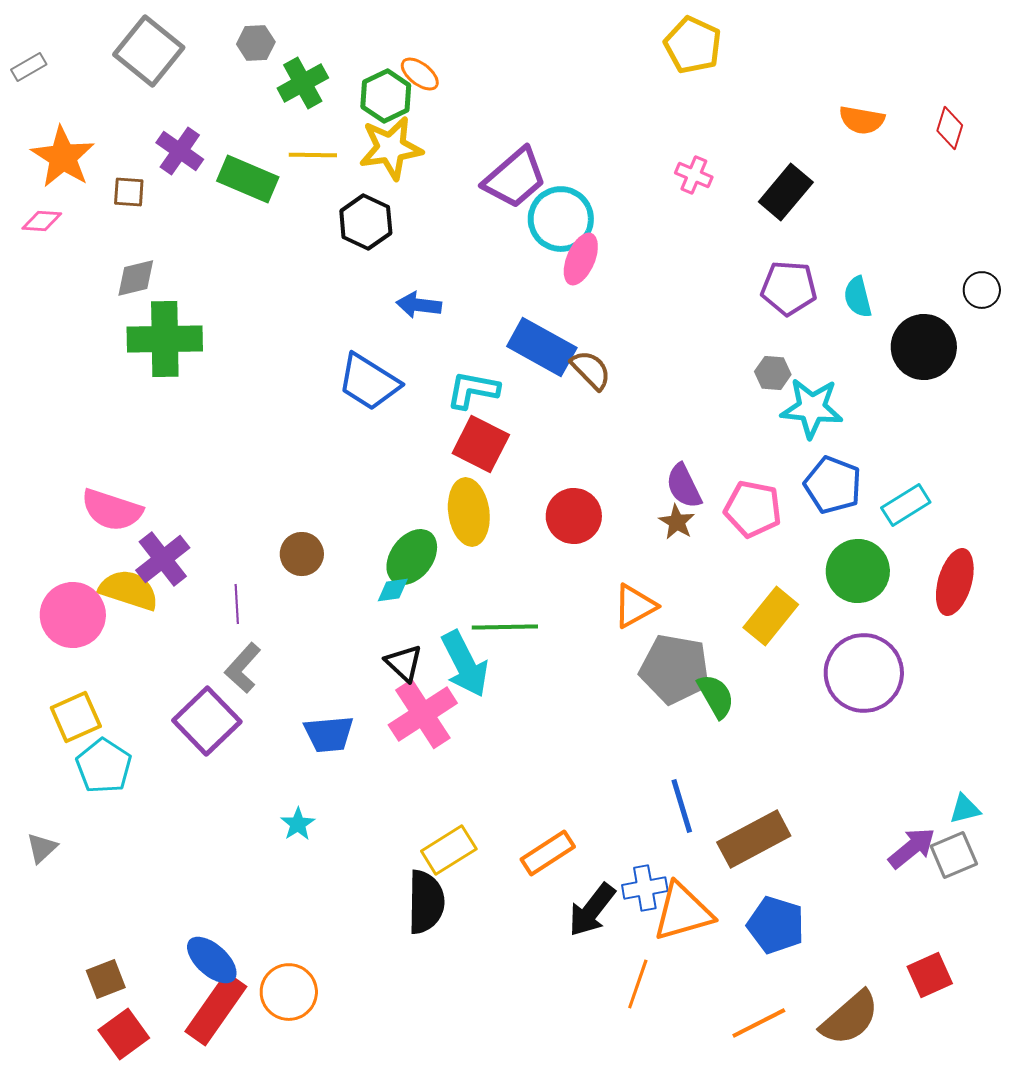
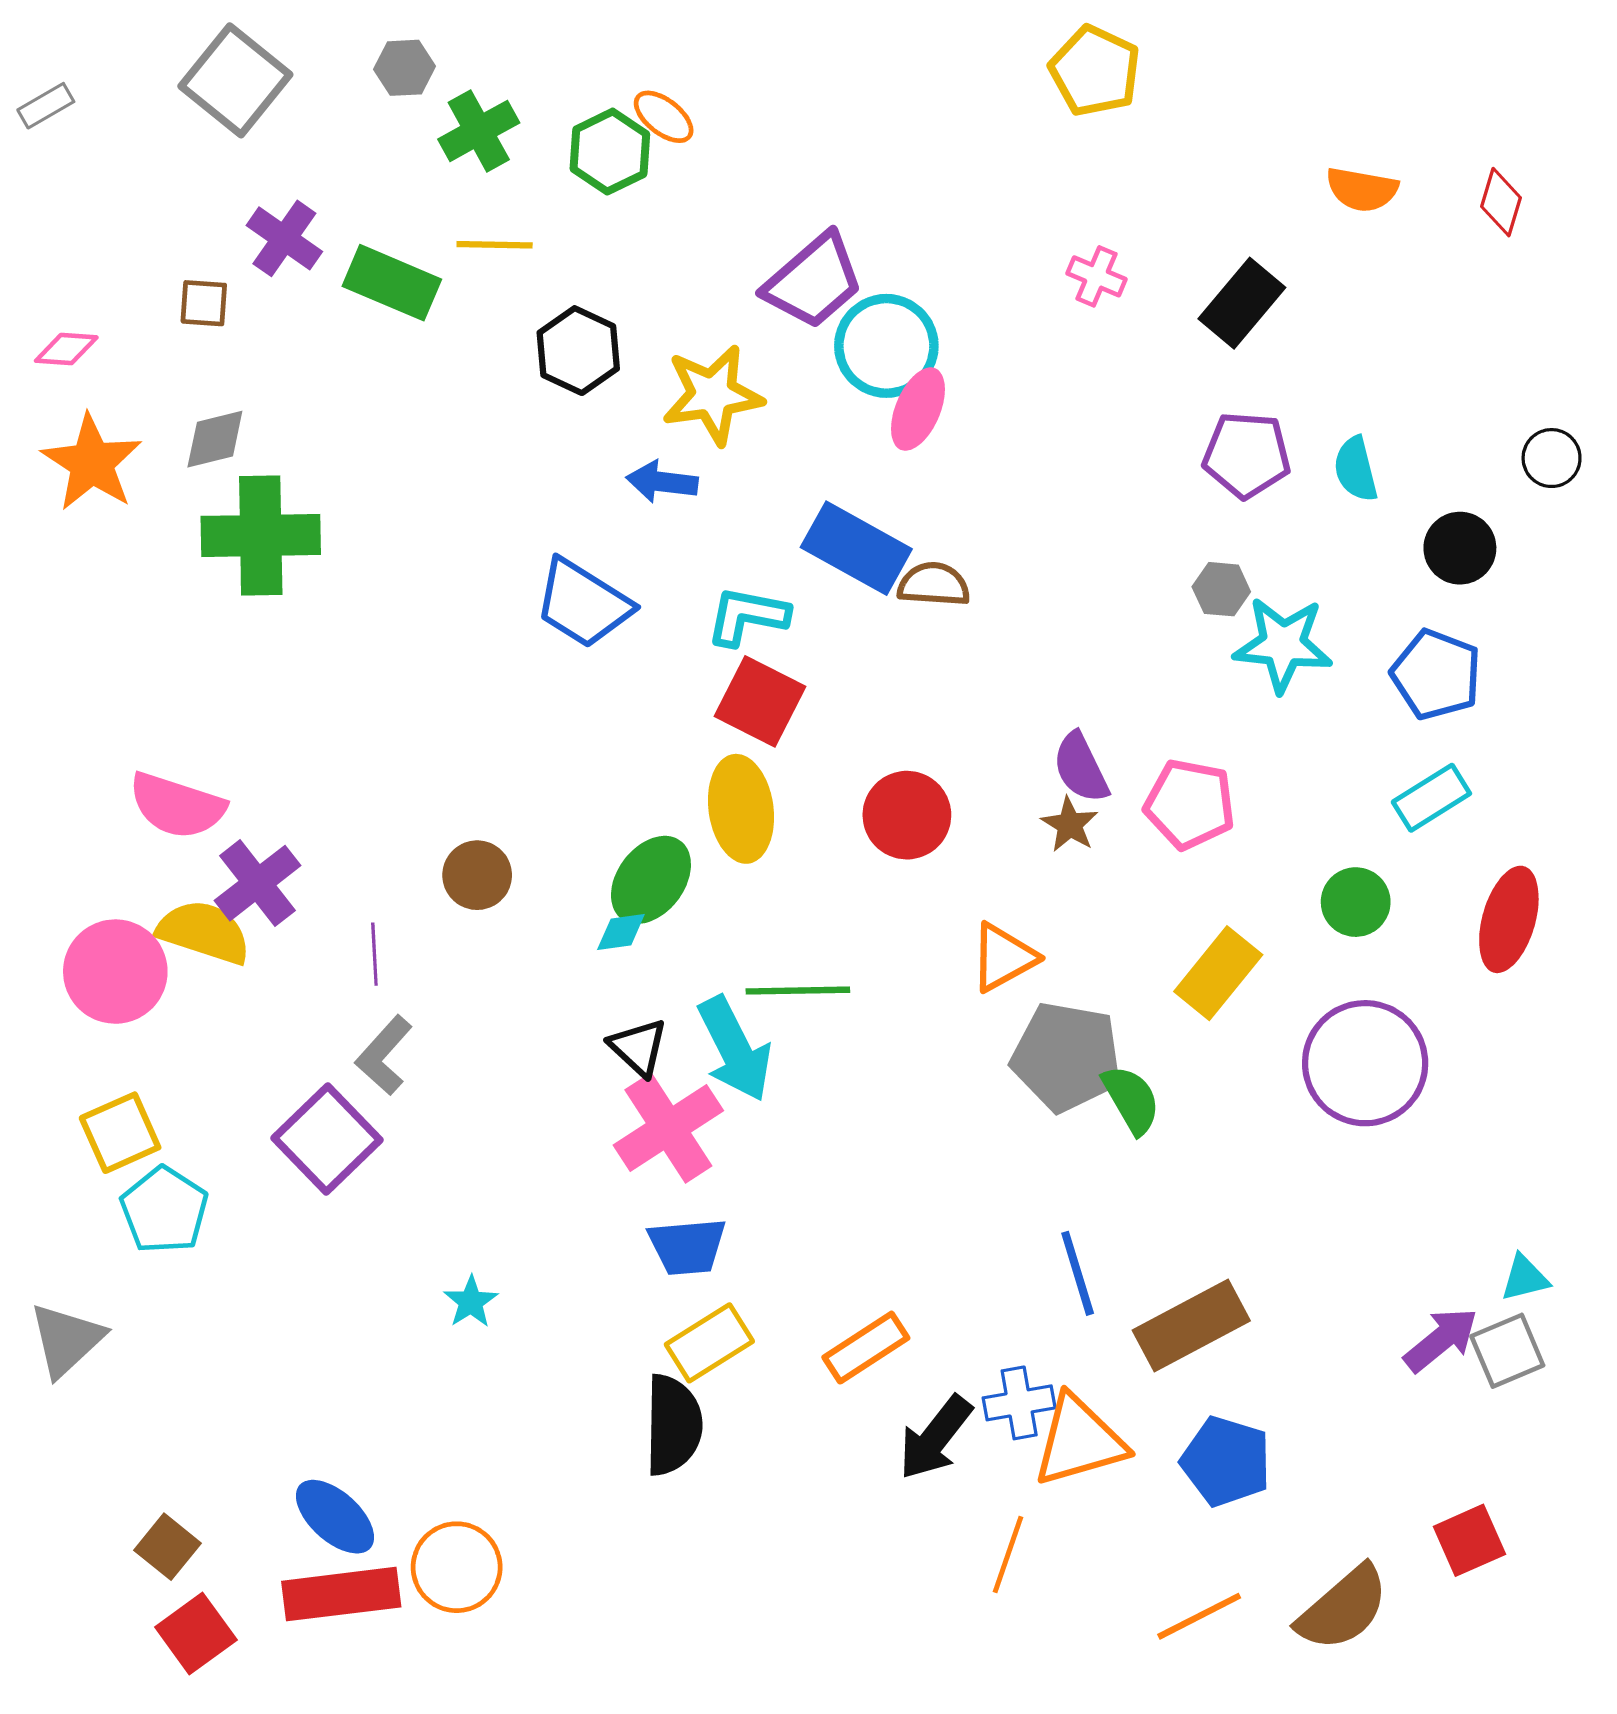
yellow star: (391, 148) -> (713, 395), moved
orange star: (63, 157) -> (92, 463), moved
black circle: (924, 347) -> (1460, 548), size x0.7
brown semicircle: (591, 370) -> (934, 584), turned -42
blue pentagon: (833, 485) -> (1436, 675), moved
green circle: (858, 571) -> (1356, 902), size x0.7
blue trapezoid: (329, 734) -> (687, 1246), moved
gray triangle: (42, 848) -> (66, 1340), size x1.6
brown square: (106, 979) -> (167, 1547), turned -30
red rectangle: (216, 1009) -> (341, 1594), turned 48

